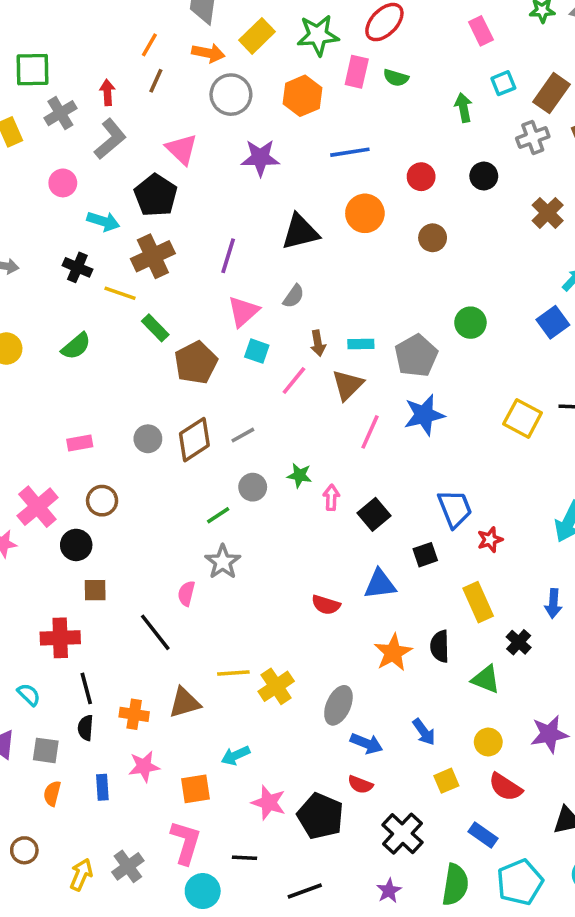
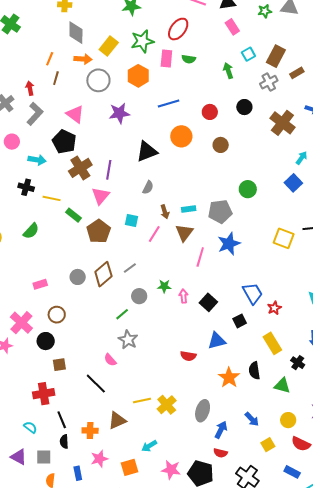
brown cross: (548, 213) -> (282, 123), size x1.4
brown cross: (153, 256) -> (80, 168), moved
pink triangle: (243, 311) -> (101, 196), moved
gray pentagon: (416, 356) -> (220, 211), turned 30
pink semicircle: (186, 593) -> (110, 360), turned -48
blue arrow: (366, 743) -> (221, 430), turned -78

